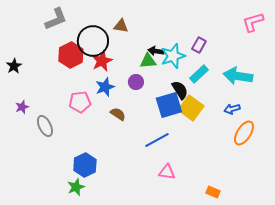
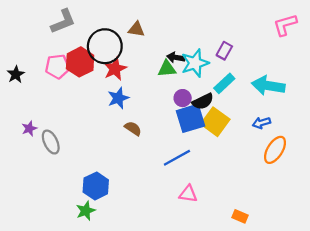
purple circle: (136, 82) -> (183, 98), moved
black semicircle: (180, 90) -> (203, 101), turned 96
pink pentagon: (80, 102) -> (57, 66), moved
purple star: (22, 107) -> (29, 128), moved

